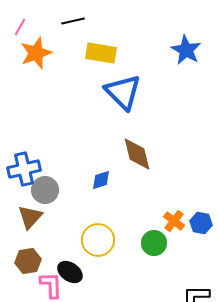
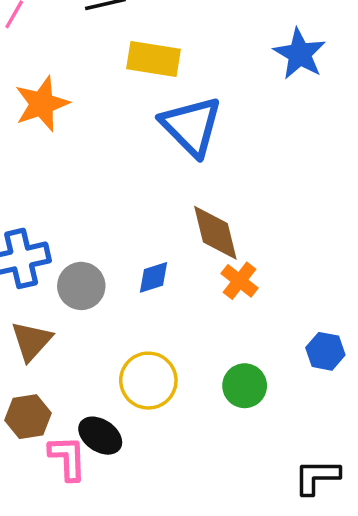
orange star: (36, 53) -> (42, 104), moved
gray circle: (45, 190) -> (81, 286), moved
orange cross: (174, 221) -> (239, 281), moved

